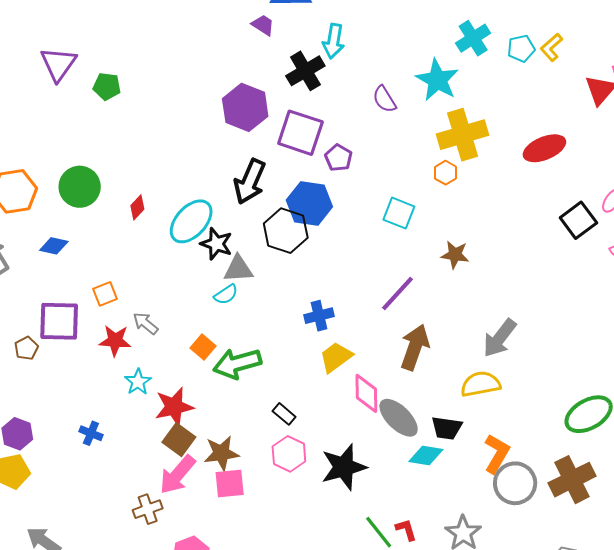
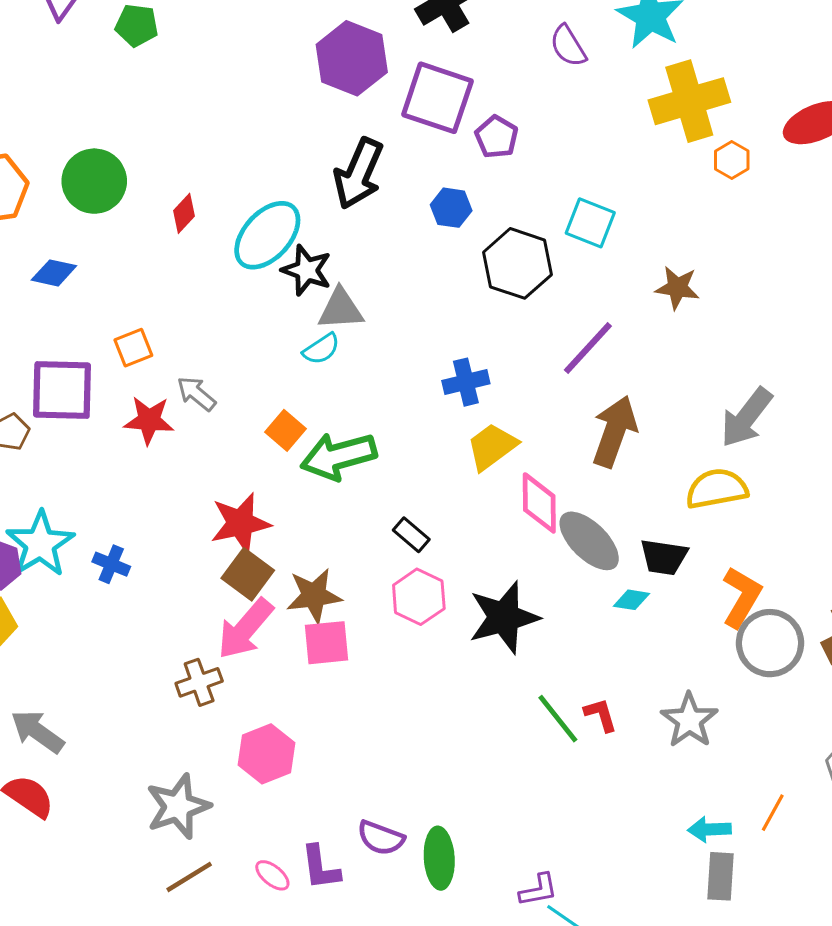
orange hexagon: (445, 173) -> (732, 160), moved
blue hexagon: (309, 203) -> (451, 208), size x0.6
black hexagon: (286, 231) -> (518, 263), moved
cyan star: (138, 382) -> (40, 544), moved, size x1.6
cyan diamond: (426, 456) -> (632, 600), size x0.7

